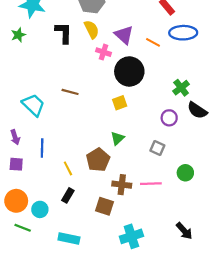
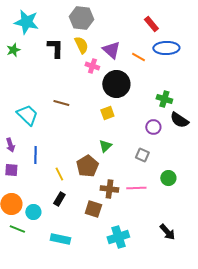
green cross: (181, 88) -> (164, 99), turned -35

